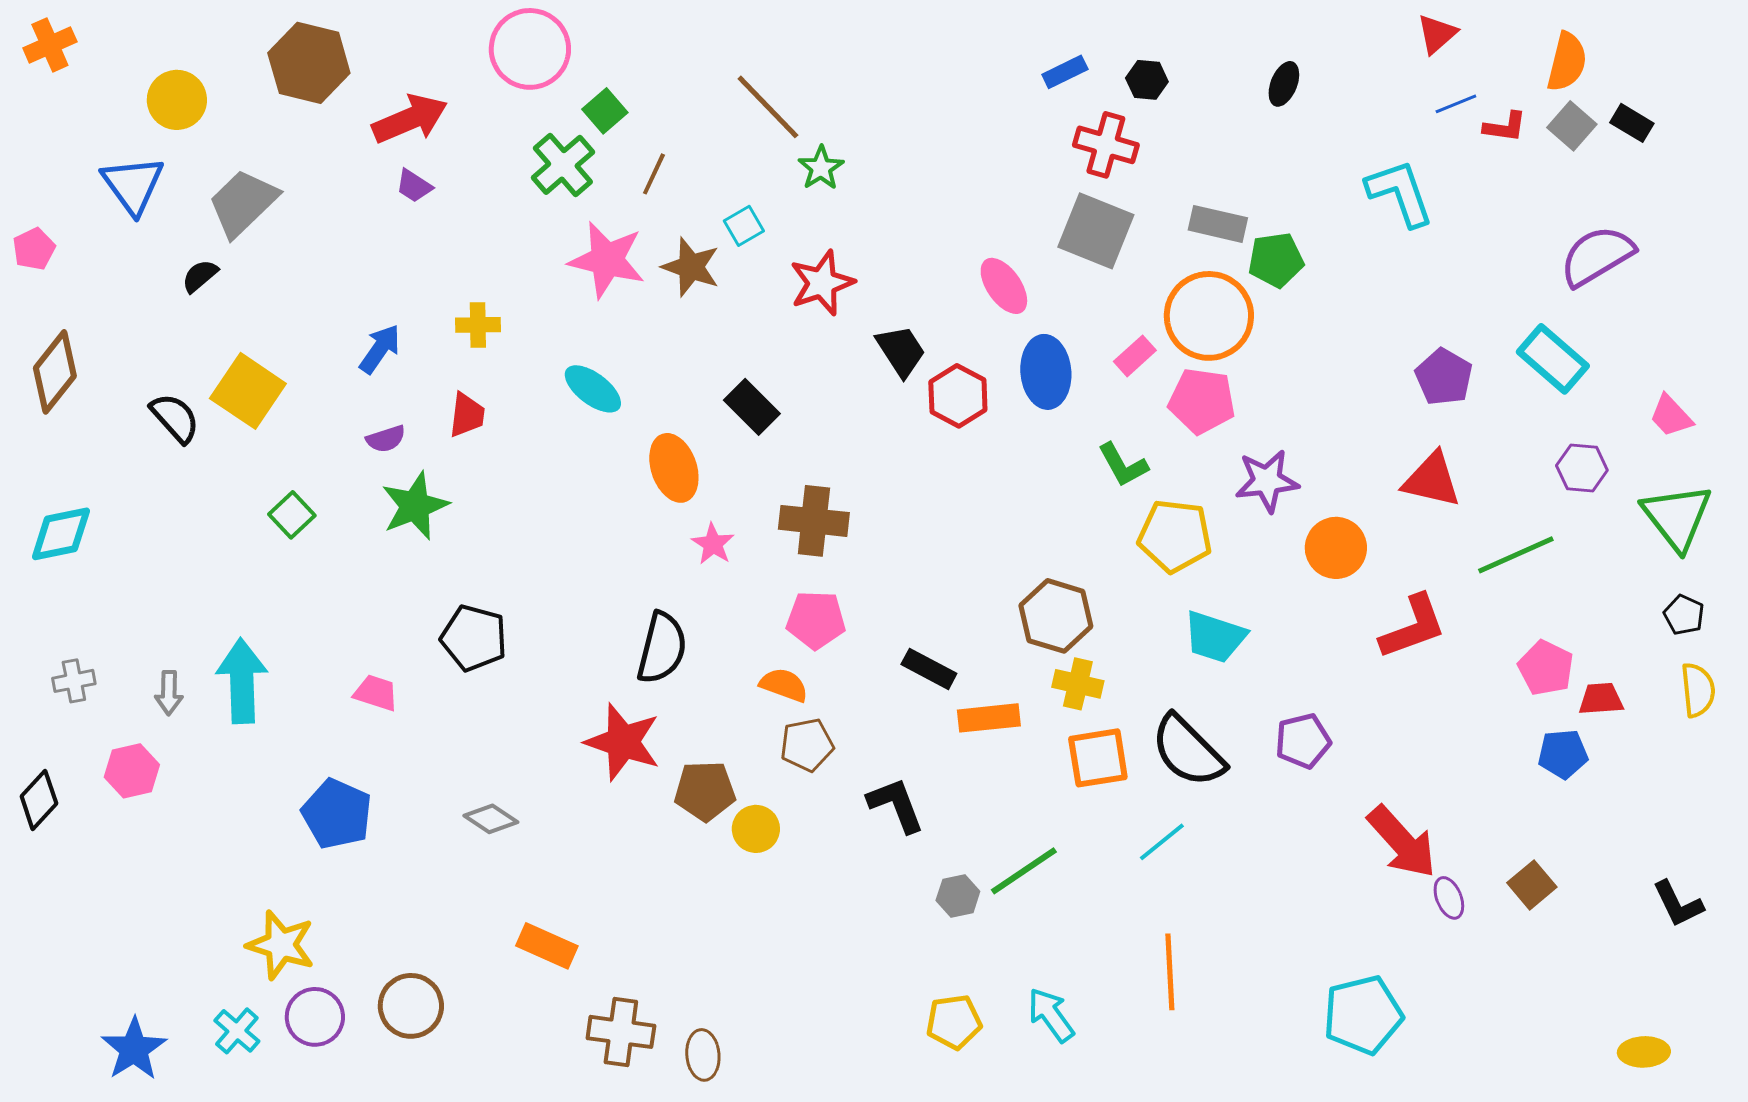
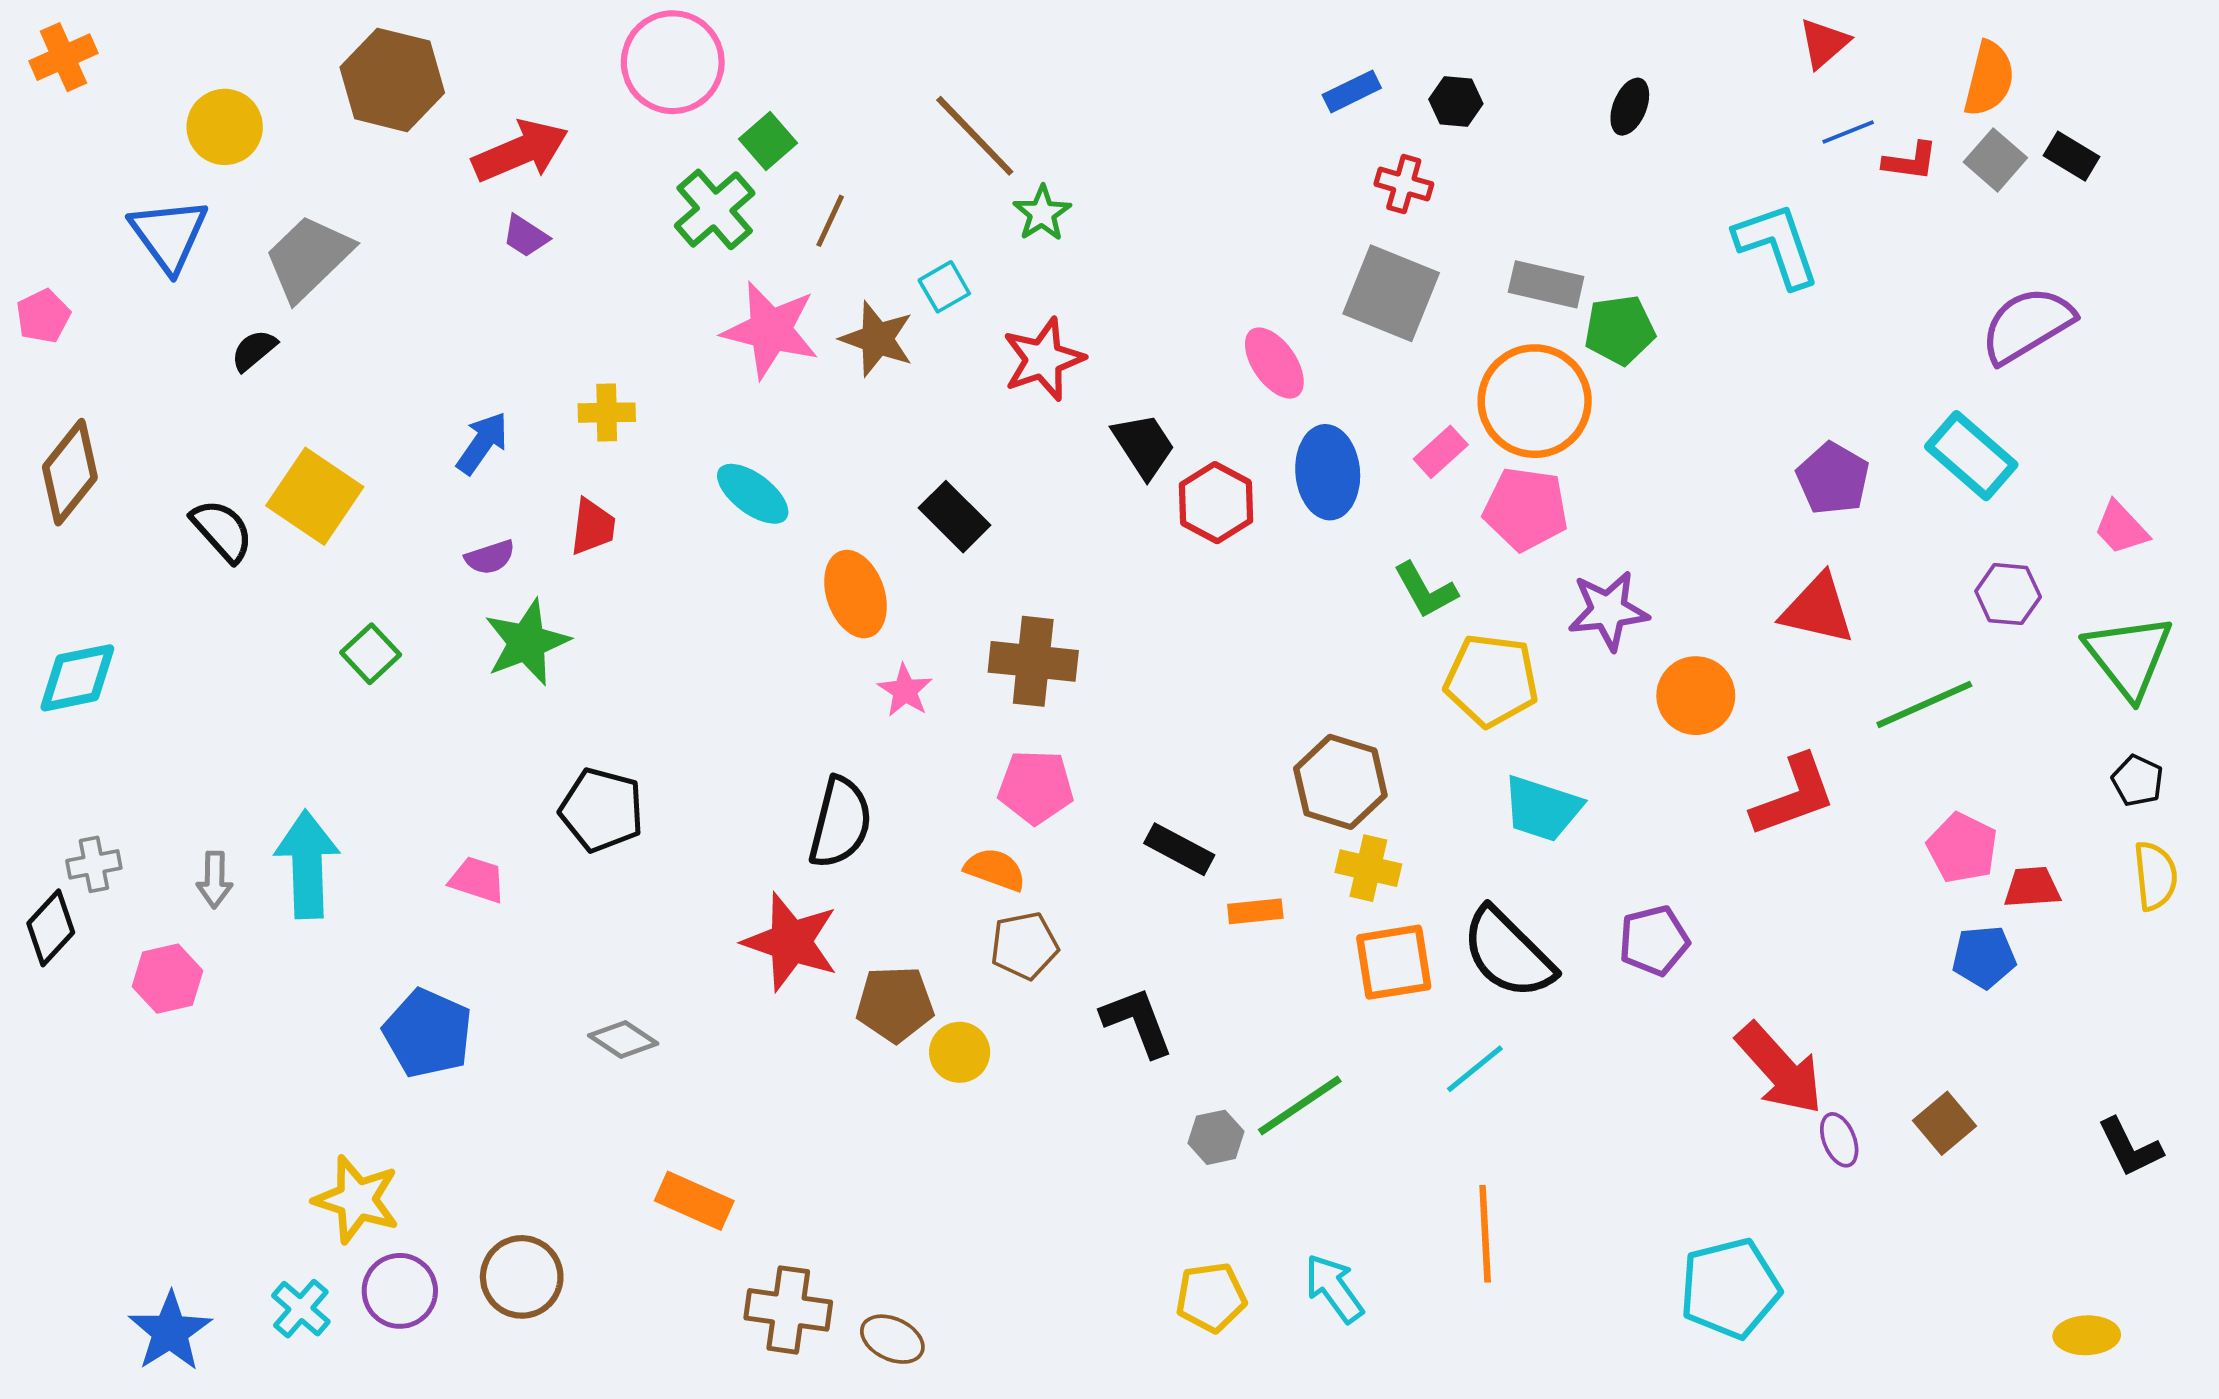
red cross: (1106, 145) -> (1404, 184), size x0.7
orange rectangle: (989, 718) -> (1255, 911), size x0.7
black diamond: (39, 800) -> (51, 928), moved
brown ellipse: (703, 1055) -> (892, 1339), turned -60

